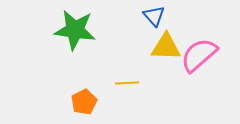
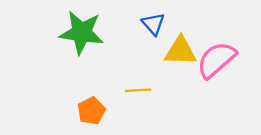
blue triangle: (154, 16) -> (153, 24), moved

